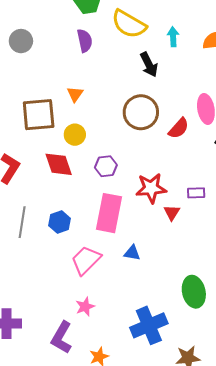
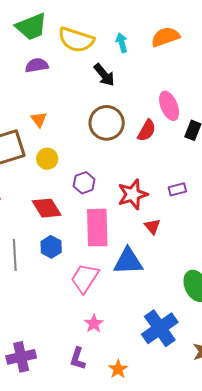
purple semicircle: (85, 41) -> (37, 65), turned -75
red diamond: (59, 164) -> (47, 208), moved
red triangle: (172, 213) -> (152, 226), moved
blue triangle: (132, 253) -> (128, 261), size x1.8
purple L-shape: (62, 337) -> (78, 359), size x0.7

